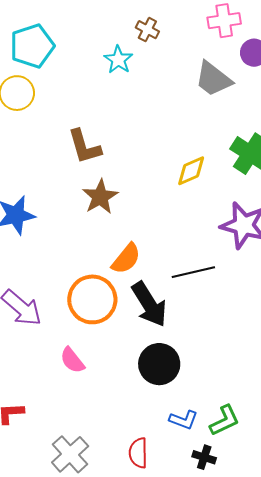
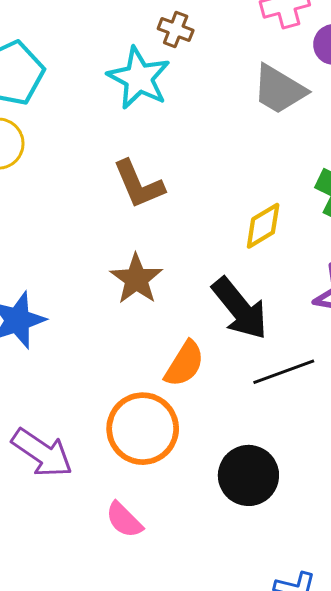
cyan star: (118, 60) -> (139, 78), size x1.5
brown L-shape: (84, 147) -> (139, 184), moved
black arrow: (149, 304) -> (240, 309), moved
black circle: (159, 364) -> (248, 475), moved

